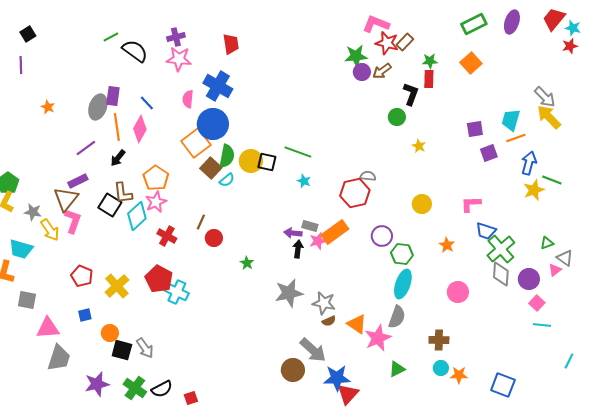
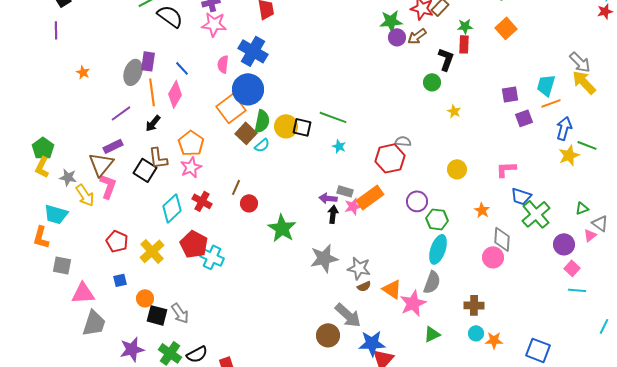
cyan diamond: (137, 216) -> (172, 208), moved
green star: (247, 263) -> (282, 228), size x2.0
gray diamond: (501, 274) -> (502, 239), moved

